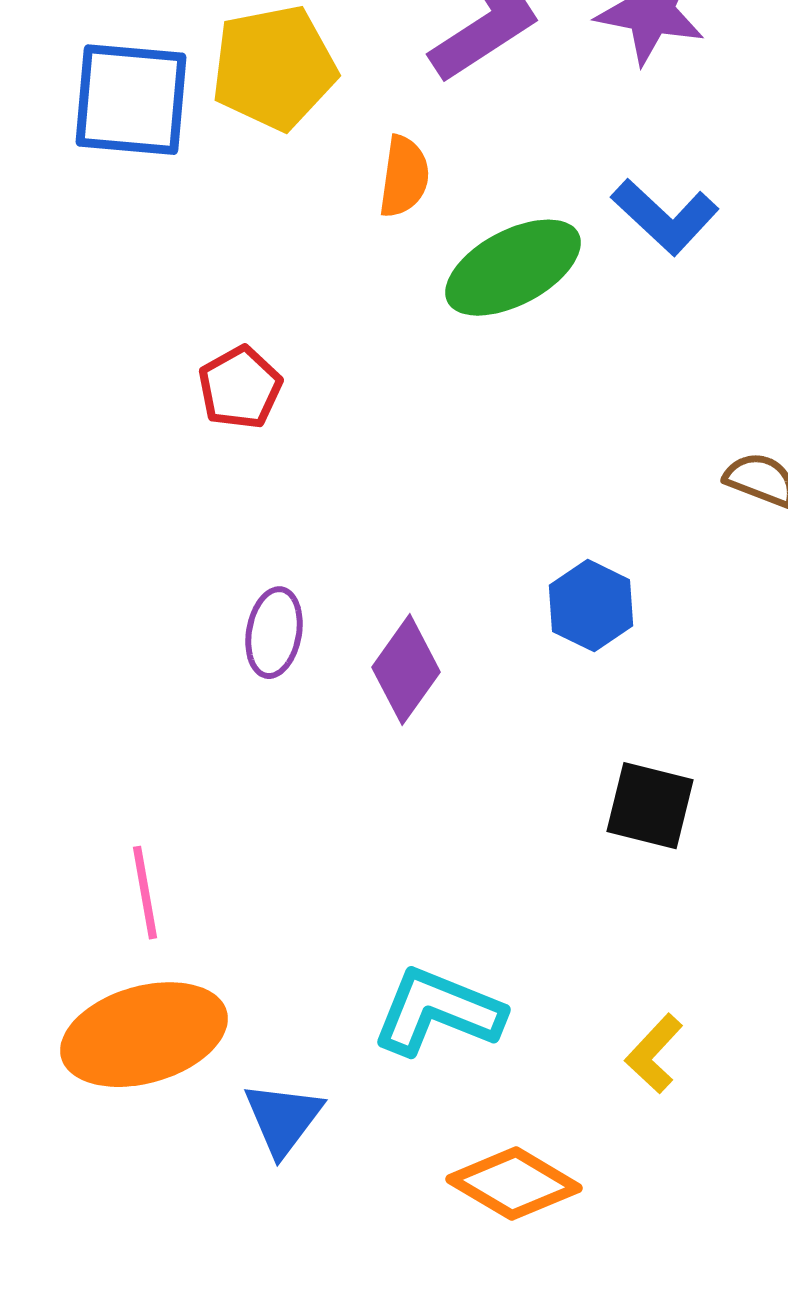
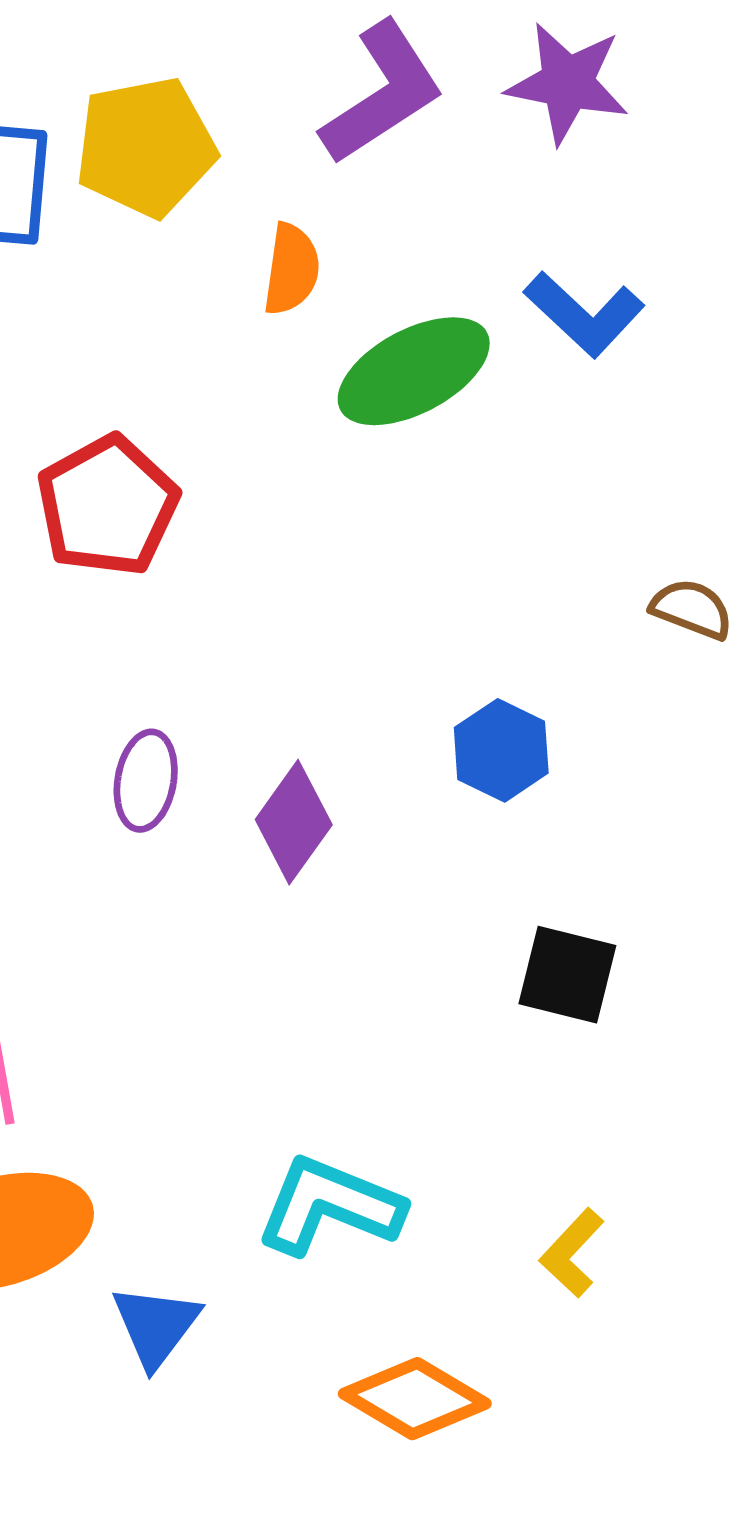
red pentagon: (240, 388) -> (108, 506), size x1.5

